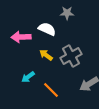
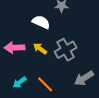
pink arrow: (21, 37) -> (14, 48), moved
cyan arrow: (28, 77) -> (20, 82), moved

